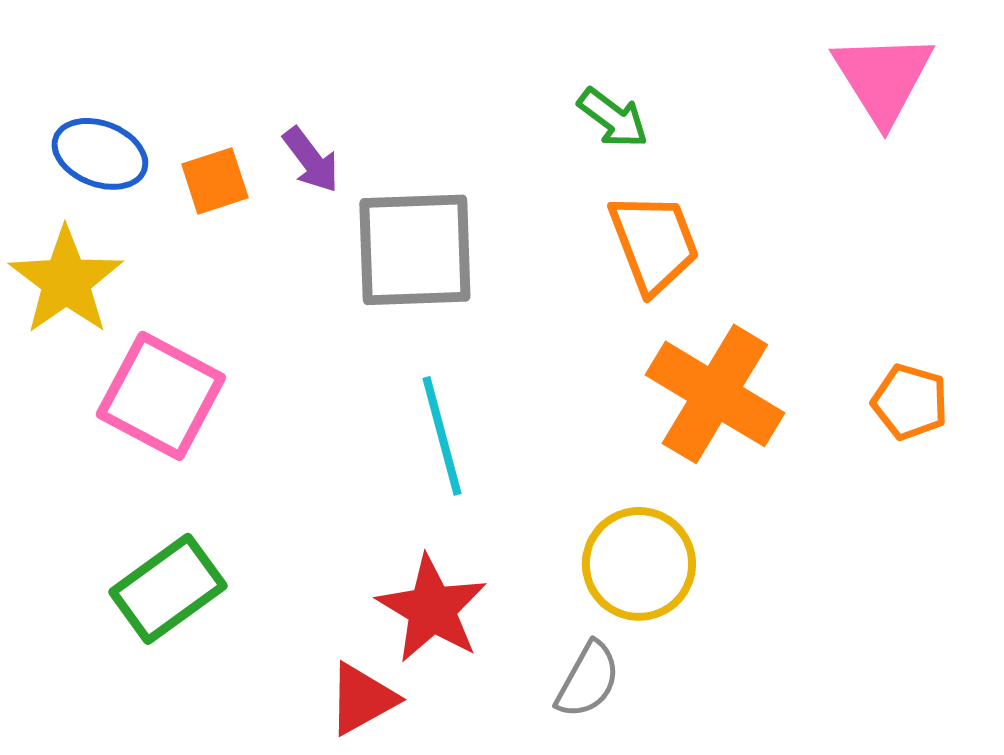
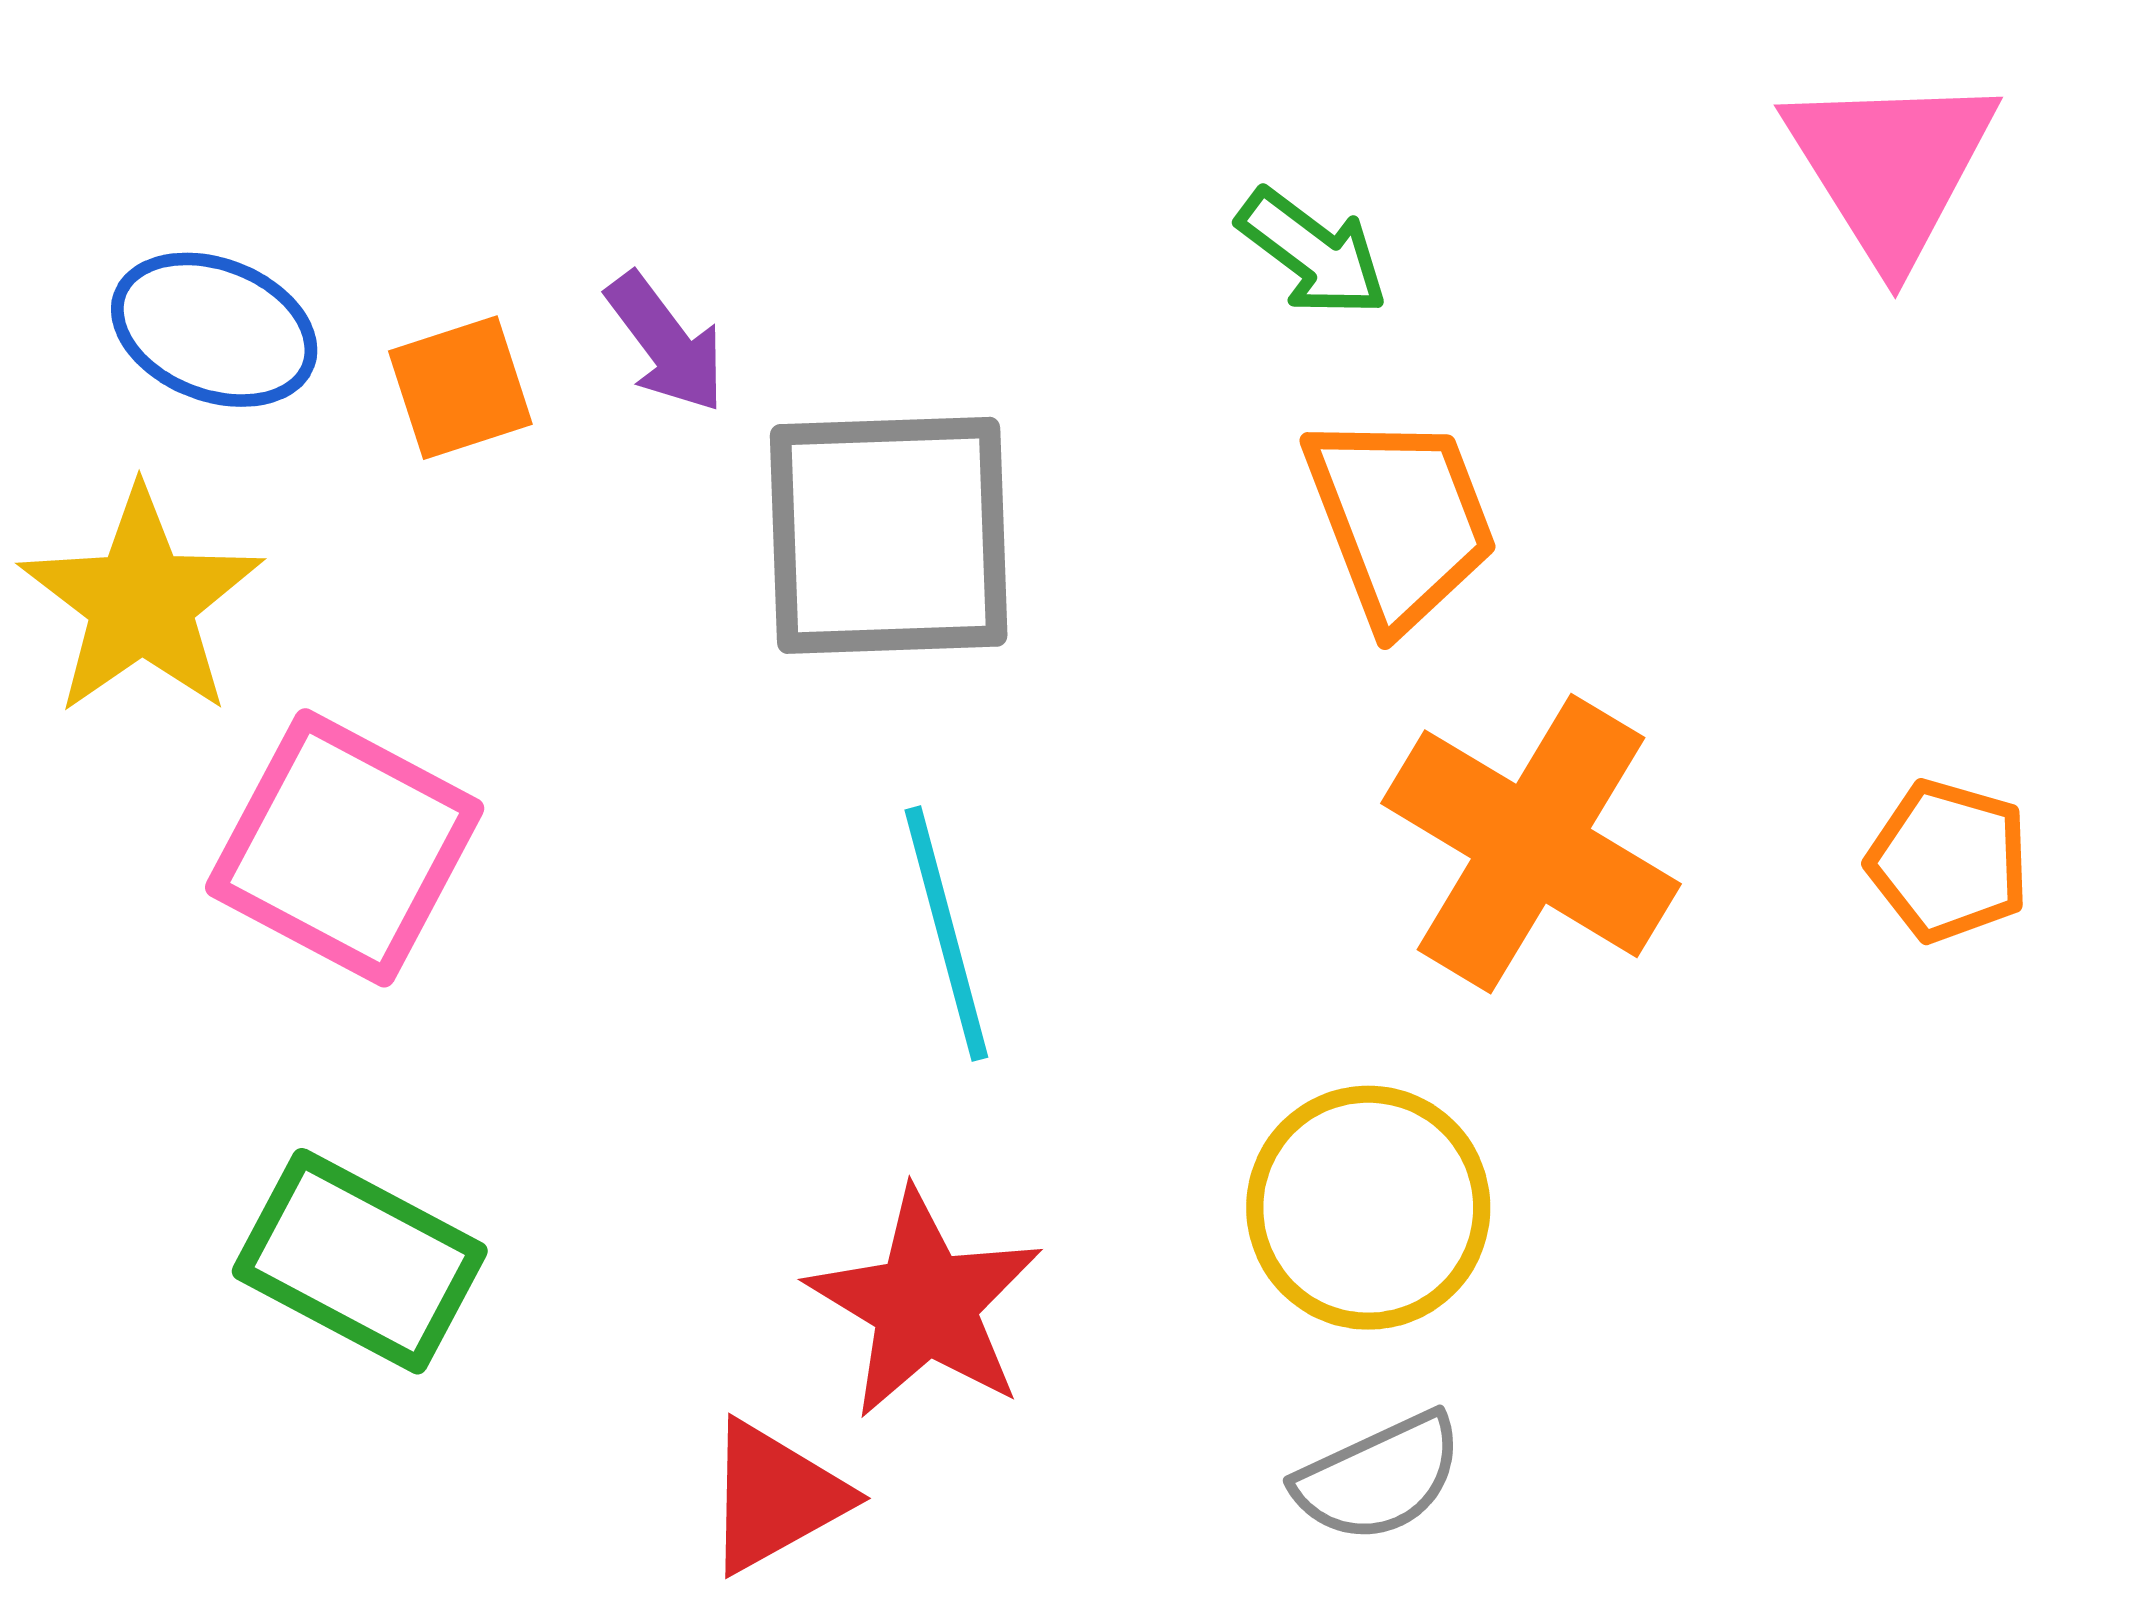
green rectangle: (168, 589) -> (360, 1261), turned 64
gray semicircle: (588, 680) -> (1379, 1477), moved, turned 36

